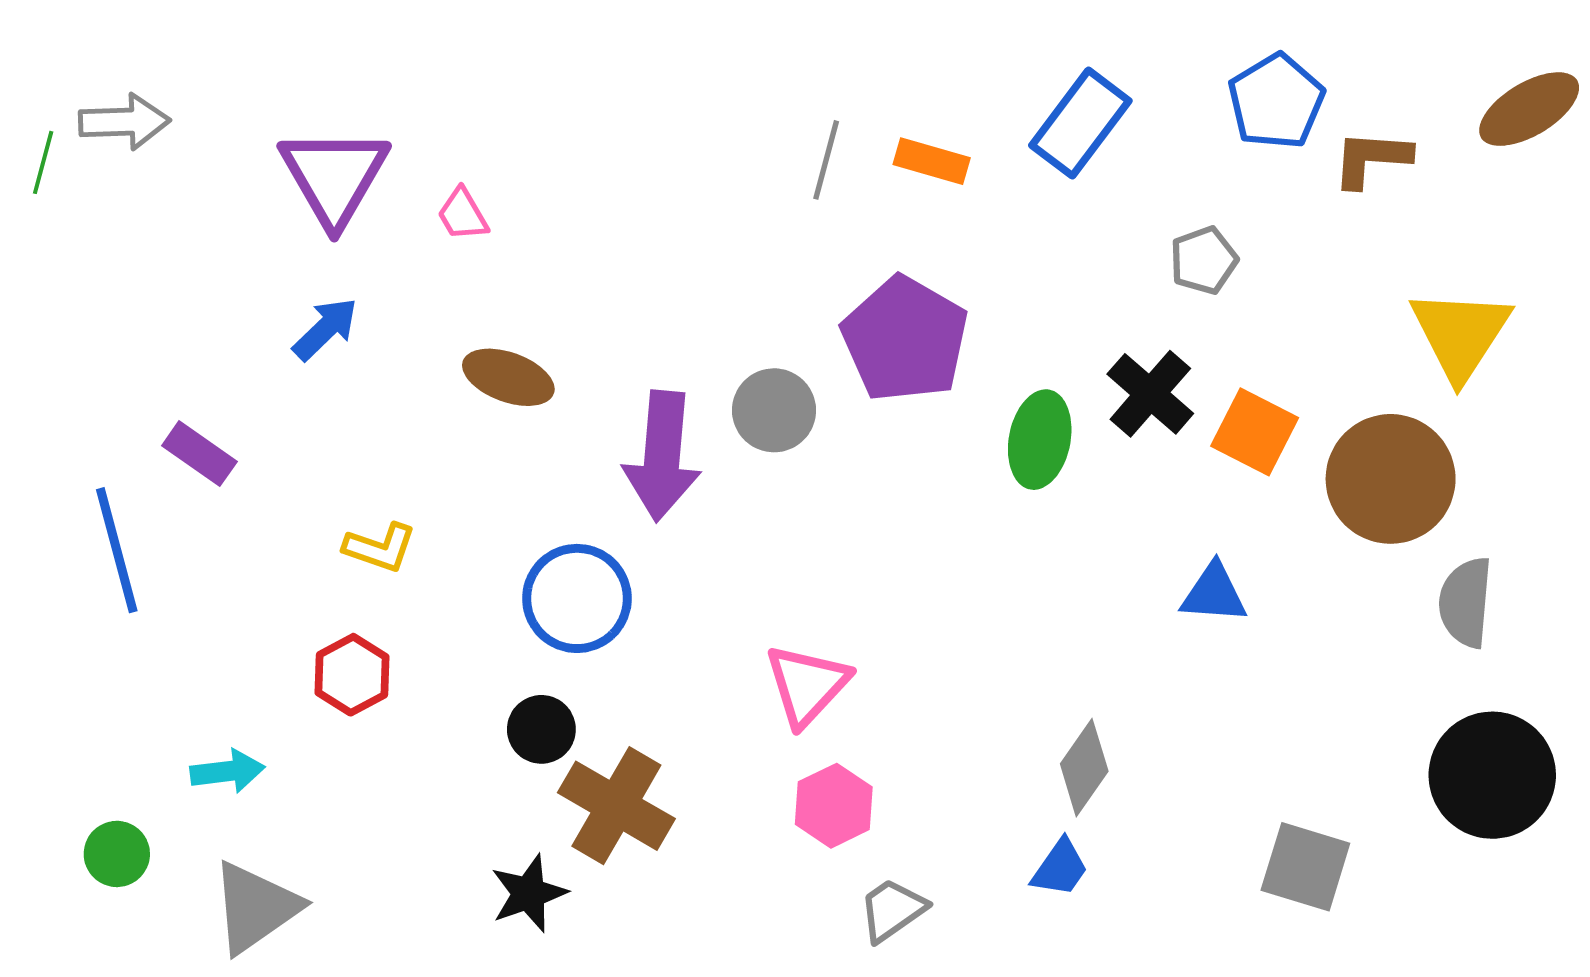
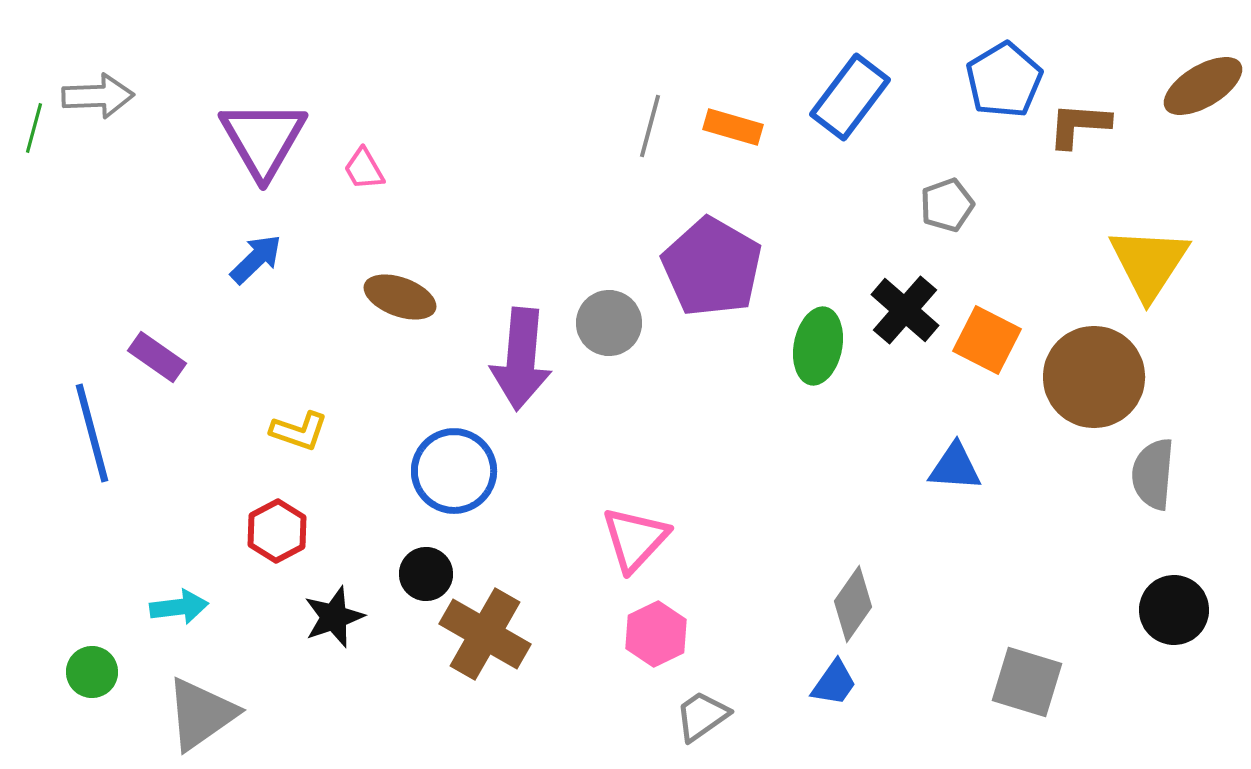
black circle: (1492, 775) -> (1174, 610), size x0.7
black star: (529, 893) -> (334, 617), moved

